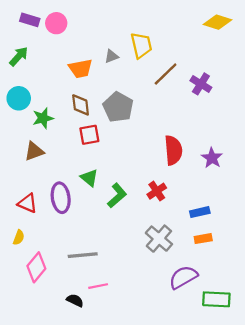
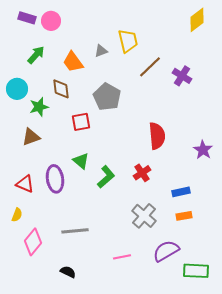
yellow diamond: (217, 22) -> (197, 20), turned -55
green arrow: (19, 56) -> (36, 55), moved
orange trapezoid: (81, 68) -> (73, 62), turned 65
brown diamond: (81, 105) -> (61, 89), moved
purple star: (212, 158) -> (203, 150), moved
pink line: (98, 286) -> (122, 257), moved

